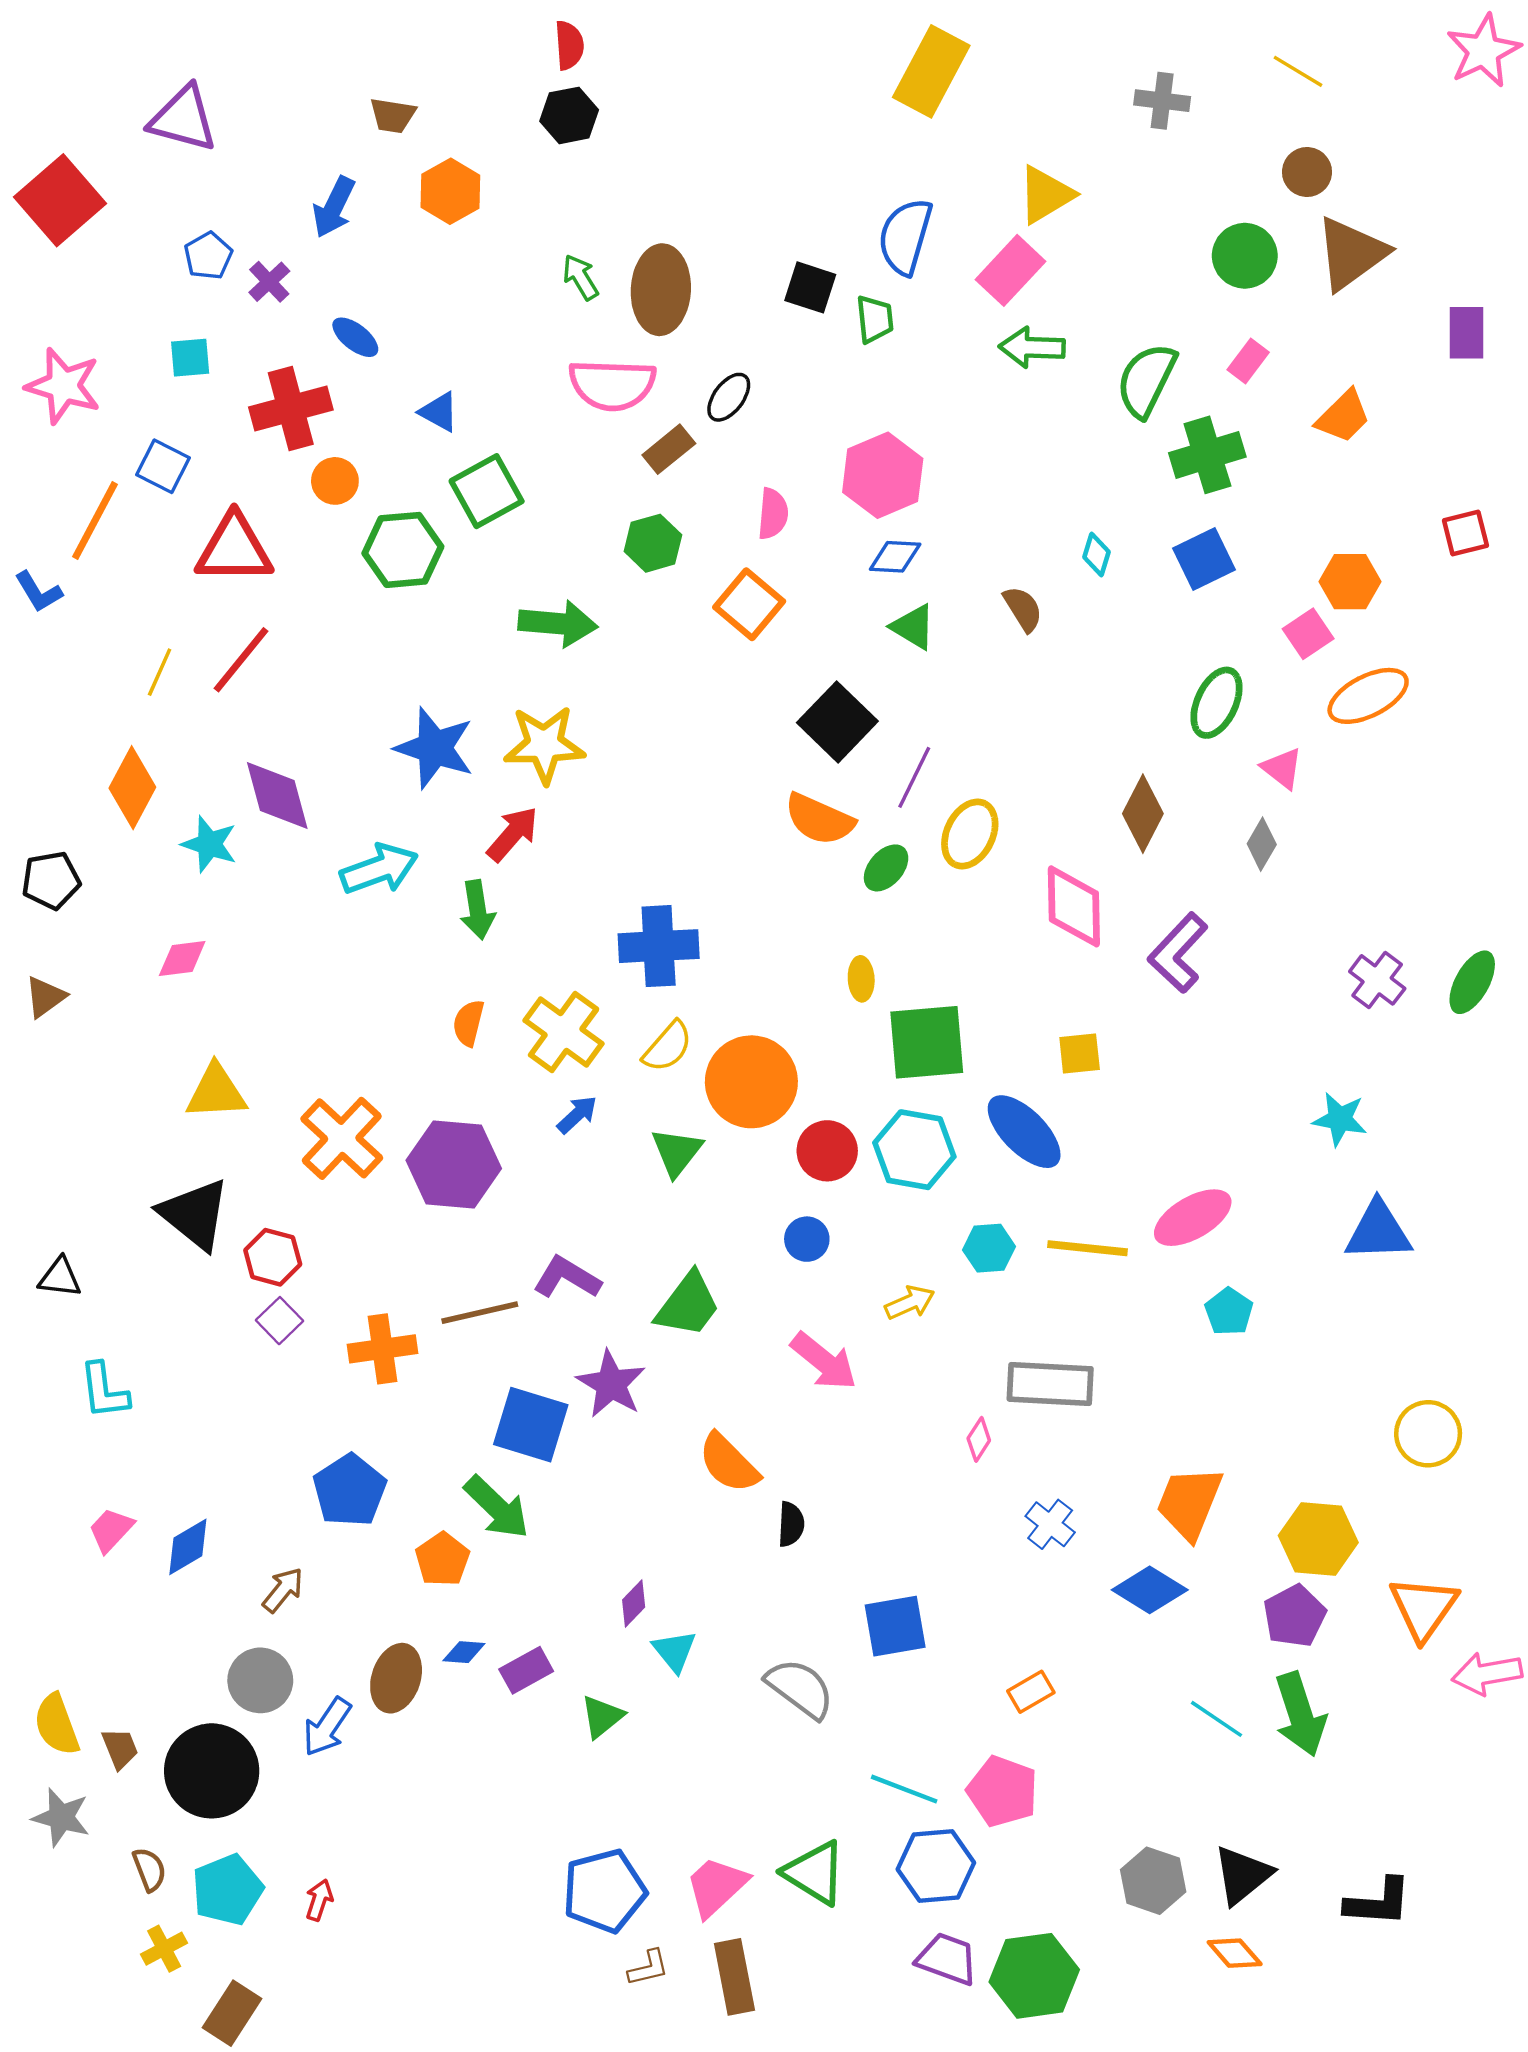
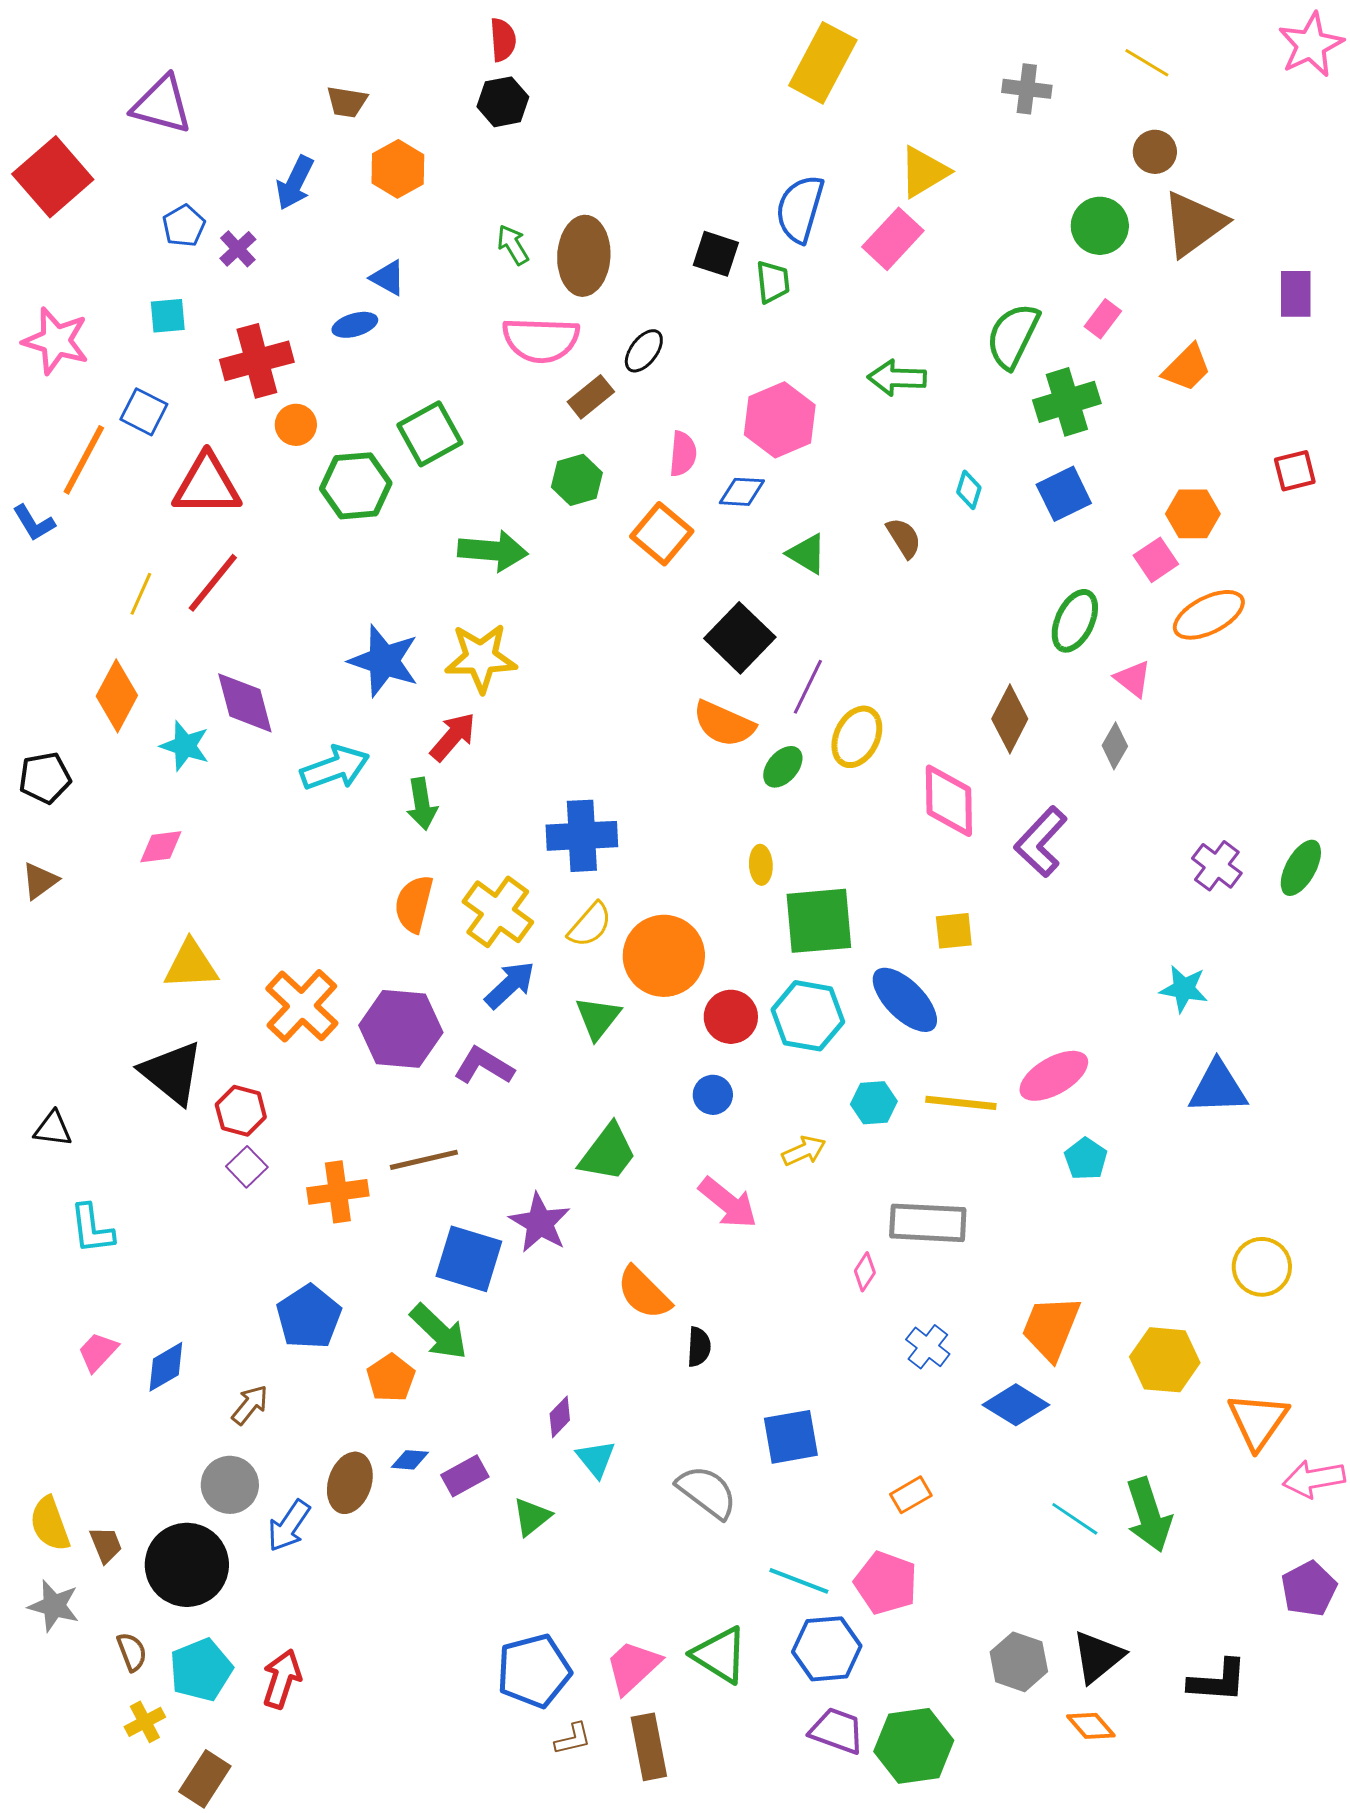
blue ellipse: (355, 337) -> (355, 325), moved, turned -54
green arrow: (1032, 347) -> (897, 378), moved
blue triangle: (439, 412) -> (388, 278), moved
blue diamond: (895, 557) -> (742, 492), moved
orange semicircle: (468, 1023) -> (414, 904), size x1.4
blue arrow: (577, 1115) -> (510, 985), size x1.4
purple L-shape: (567, 1278) -> (484, 1066), moved
purple pentagon: (1295, 1616) -> (1309, 1589), moved
red arrow: (319, 1900) -> (282, 1679), size x1.6

